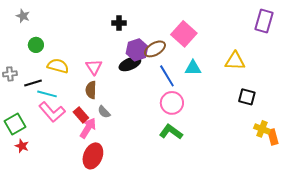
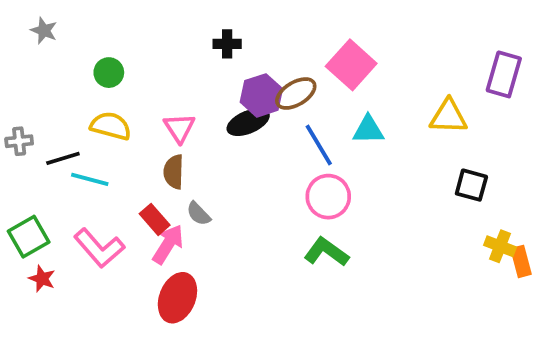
purple rectangle: (264, 21) -> (504, 74), moved
green circle: (36, 45) -> (109, 73), moved
pink L-shape: (52, 112) -> (99, 248), moved

